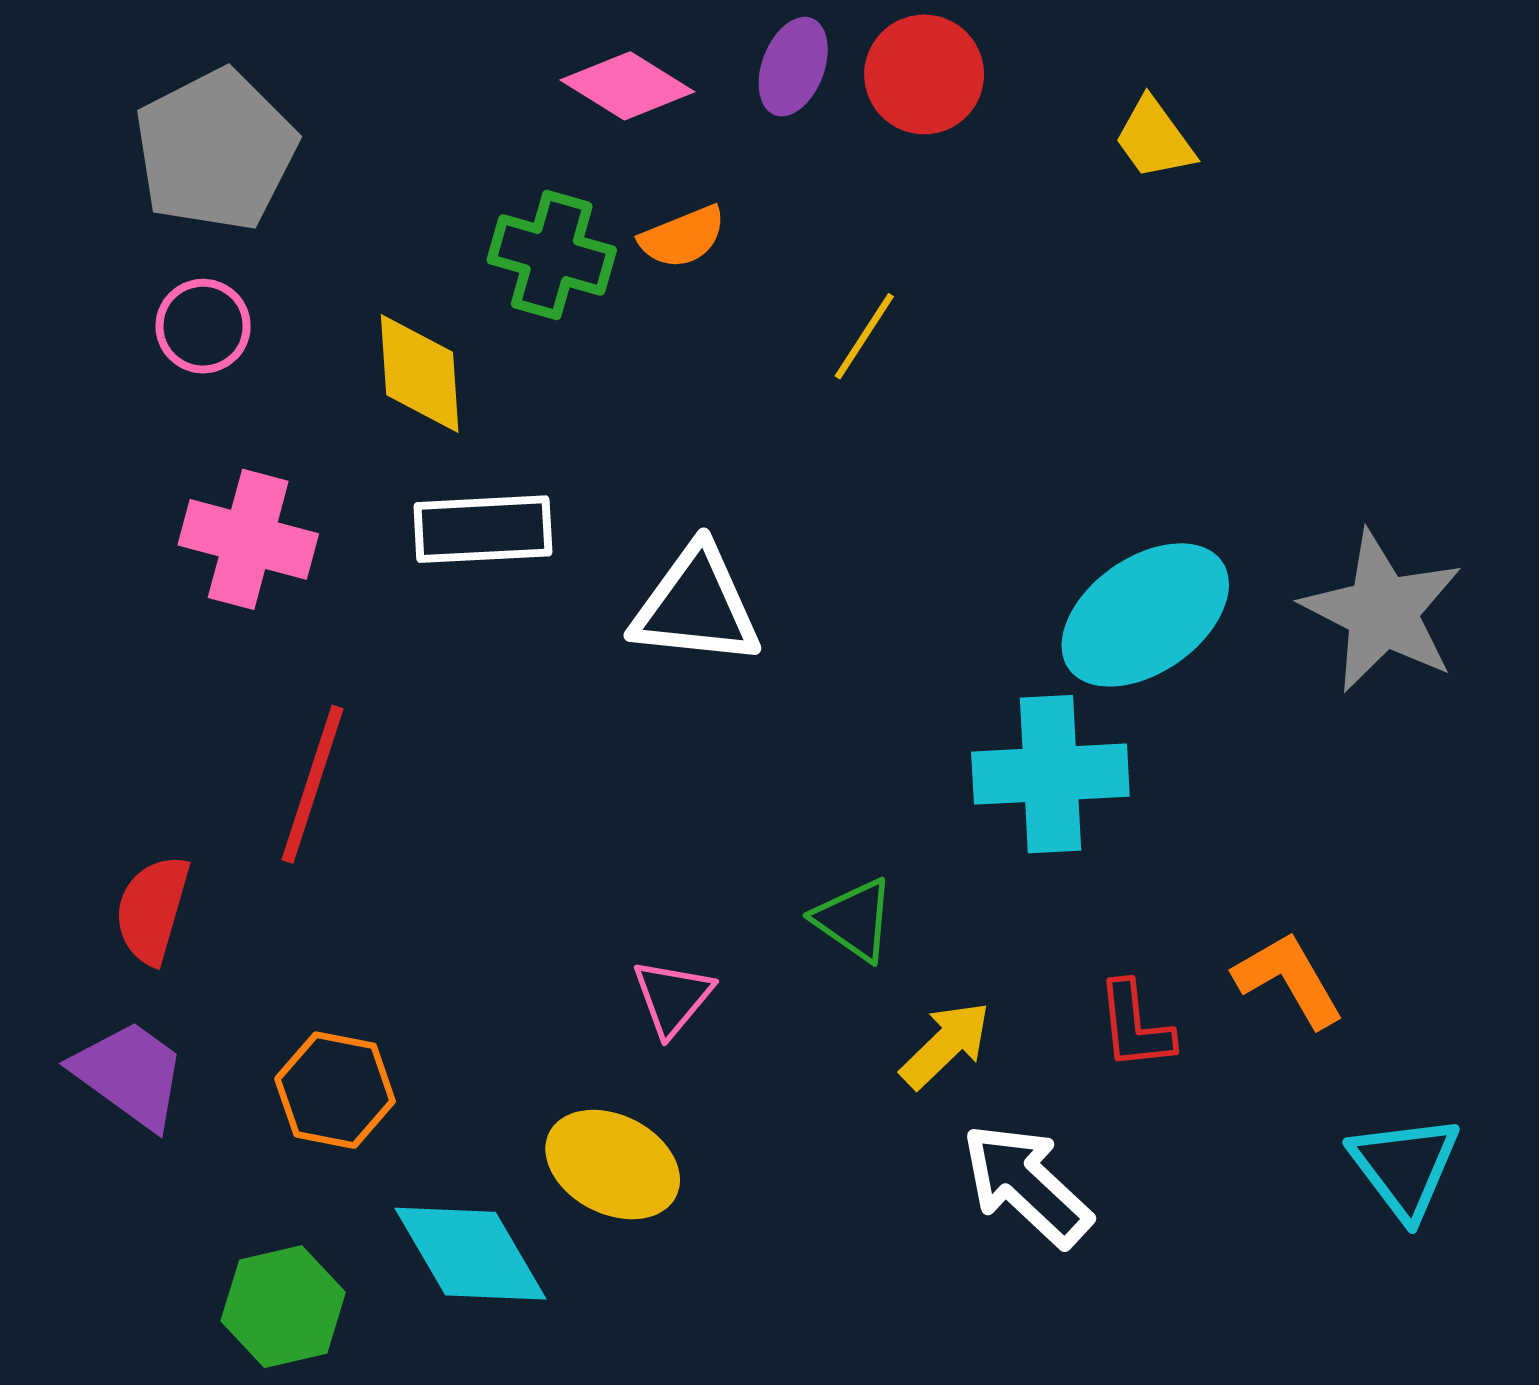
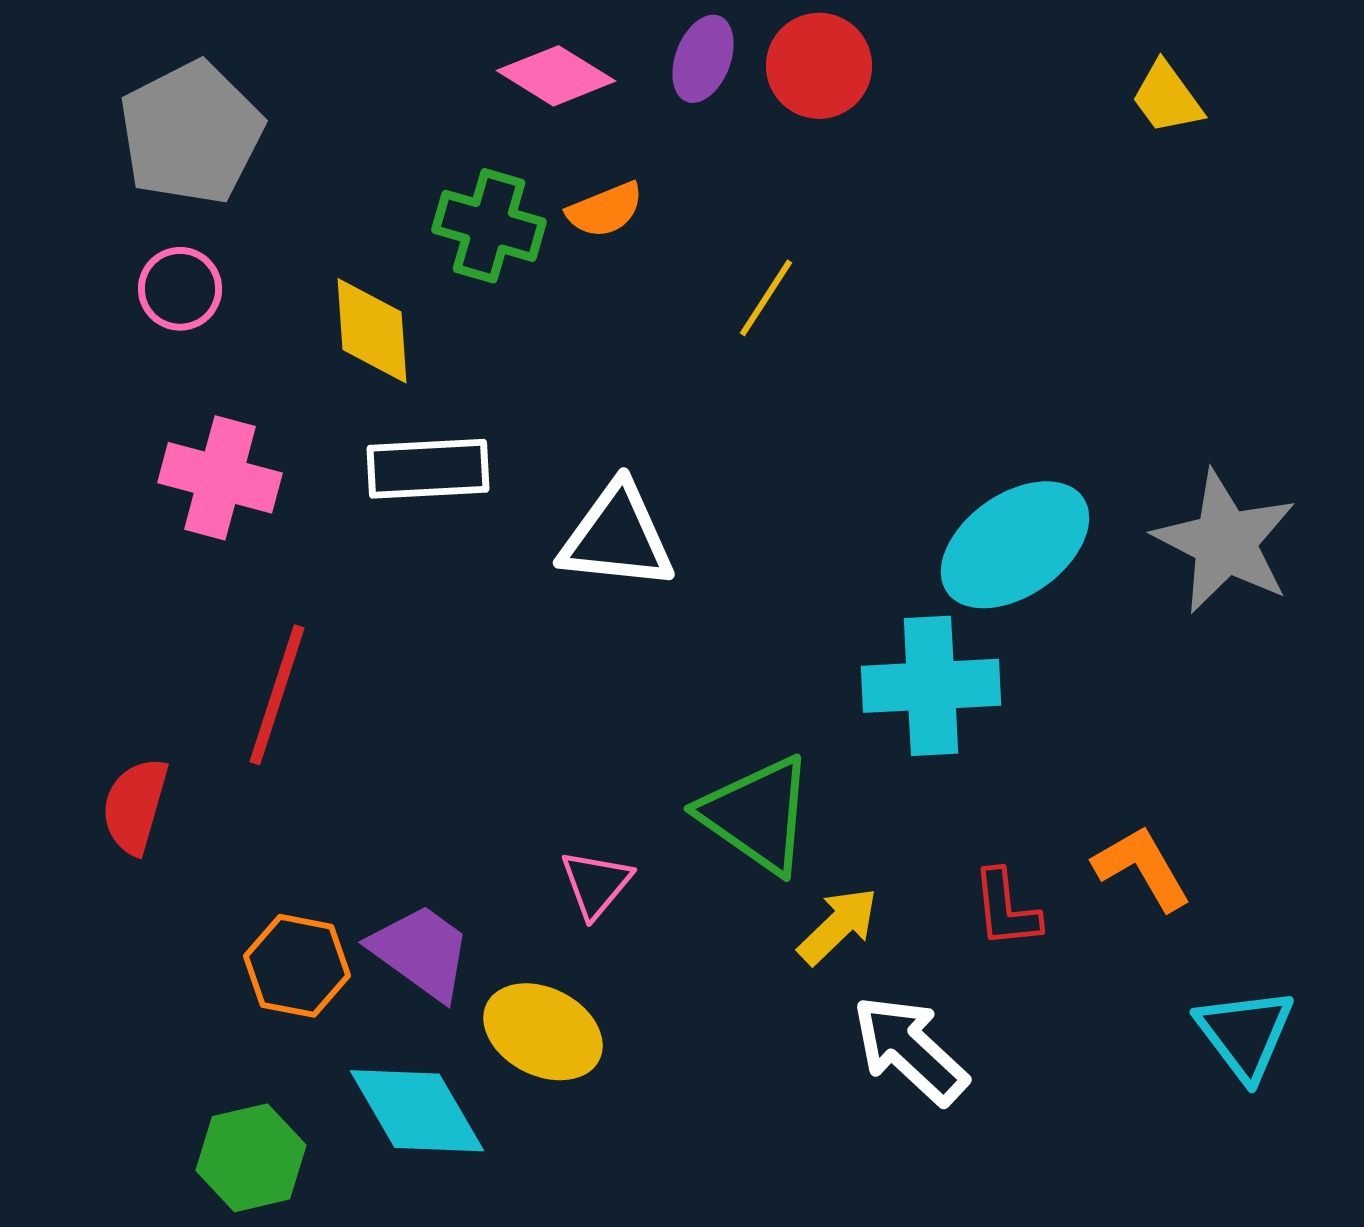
yellow trapezoid: (1154, 139) -> (1167, 98), moved
green triangle: (854, 920) -> (757, 815), size x1.6
purple trapezoid: (130, 1074) -> (421, 952), moved

